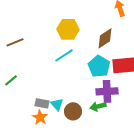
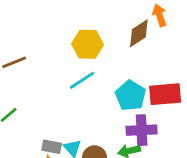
brown diamond: (105, 38) -> (139, 33), moved

